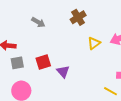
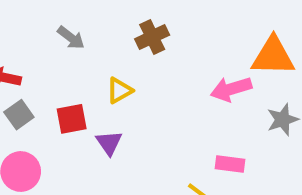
yellow triangle: (94, 43) -> (119, 90), moved
gray square: (17, 63) -> (19, 115), turned -32

